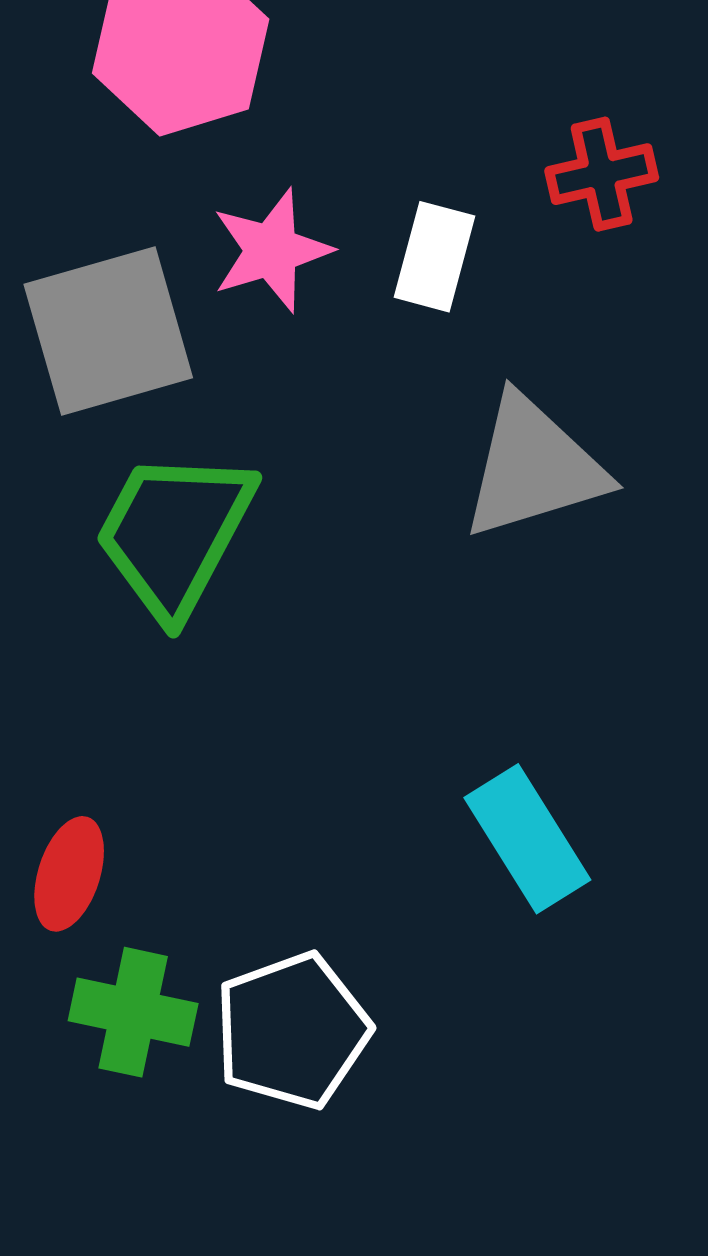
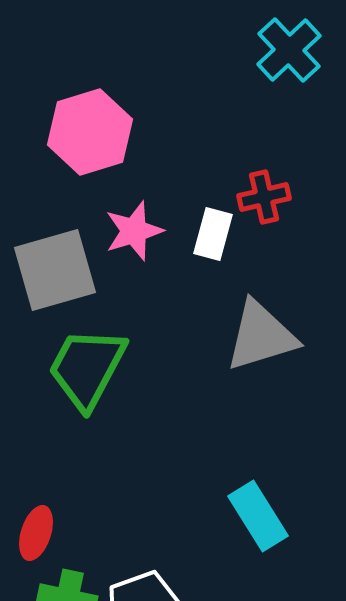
red cross: (602, 174) -> (264, 197), moved

